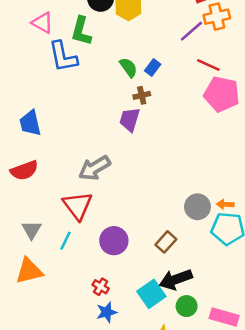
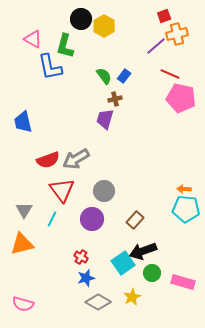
red semicircle: (24, 170) -> (48, 160), moved
gray circle: (197, 207) -> (104, 191), moved

